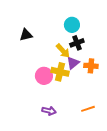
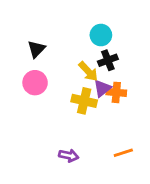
black triangle: (26, 35) -> (36, 49), turned -32
orange cross: (91, 66) -> (116, 92), moved
pink circle: (44, 76) -> (35, 83), moved

